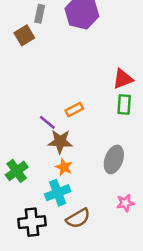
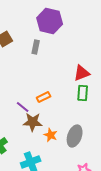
gray rectangle: (40, 14) -> (36, 47), moved
orange star: (64, 167) -> (51, 135), moved

